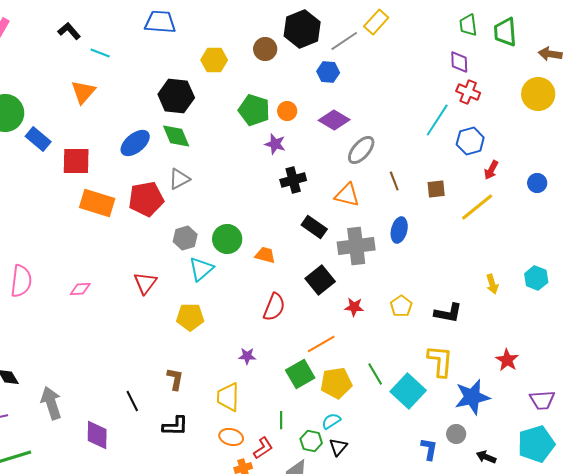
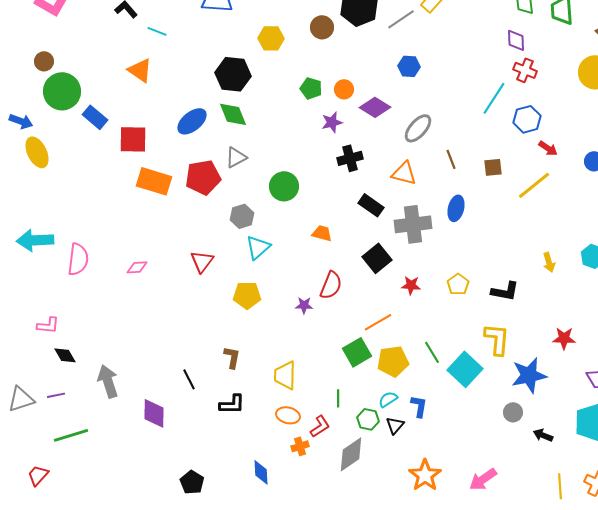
blue hexagon: (328, 72) -> (409, 66), moved
orange triangle: (83, 92) -> (140, 70), turned -36
green pentagon: (254, 110) -> (311, 88), size x0.7
purple diamond: (334, 120) -> (375, 107), moved
purple star: (275, 144) -> (332, 122), turned -30
red arrow: (491, 170) -> (548, 148), turned -84
green circle: (227, 239) -> (284, 186), moved
purple star: (247, 356) -> (304, 305), moved
red star: (507, 360) -> (564, 338), turned -30
blue L-shape: (429, 449) -> (419, 406), moved

